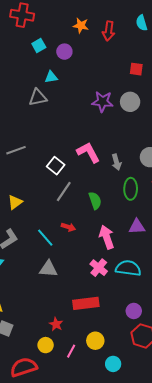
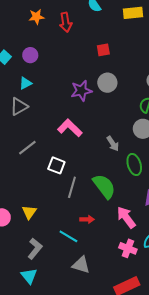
orange star: (81, 26) -> (36, 17), moved
gray line: (16, 150) -> (27, 148), moved
pink L-shape: (88, 152) -> (70, 128), moved
green semicircle: (95, 201) -> (104, 186), size x1.5
gray triangle: (48, 269) -> (81, 265), turned 30

